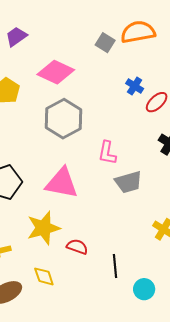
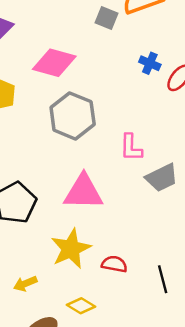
yellow diamond: (44, 276) -> (81, 306), turned -30

